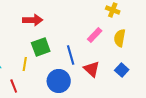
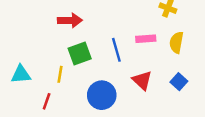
pink rectangle: (95, 35) -> (146, 39), turned 42
blue line: (71, 55) -> (116, 50), moved
red line: (14, 86) -> (47, 101), turned 40

